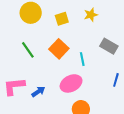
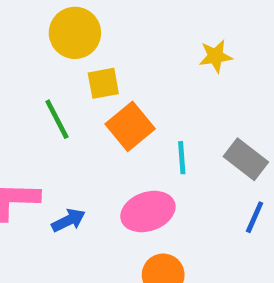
yellow square: (62, 19) -> (103, 83), moved
gray rectangle: (109, 46) -> (246, 159), moved

